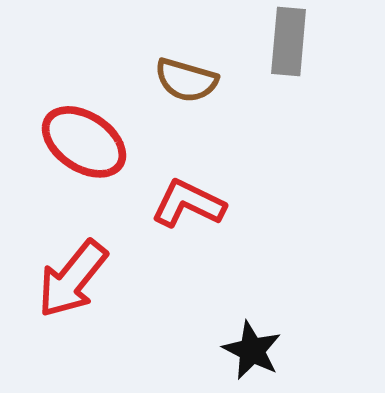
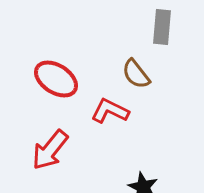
brown semicircle: (186, 80) -> (136, 74), moved, turned 36

